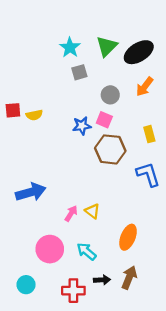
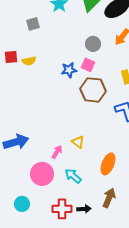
gray square: (79, 72) -> (33, 24), moved
blue arrow: (31, 192) -> (16, 142), moved
pink arrow: (71, 213) -> (57, 152), moved
black arrow: (102, 280) -> (84, 209), moved

